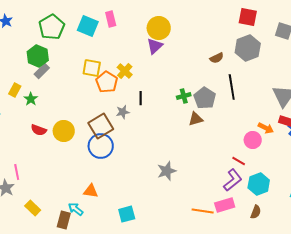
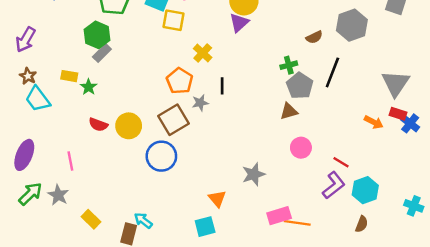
yellow square: (92, 68) -> (174, 20), moved
orange pentagon: (107, 82) -> (180, 81), moved
black line: (232, 87) -> (332, 72), turned 30
yellow rectangle: (15, 90) -> (69, 76), turned 72
green cross: (184, 96) -> (289, 65), moved
pink circle: (253, 140) -> (301, 148), moved
blue circle: (101, 146) -> (161, 156), moved
pink line: (17, 172) -> (70, 161), moved
orange triangle: (91, 191) -> (217, 199), moved, turned 42
pink rectangle: (225, 205) -> (279, 216), moved

